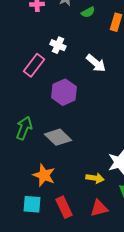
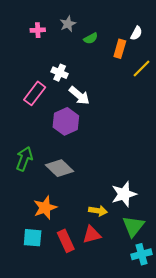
white arrow: (96, 63) -> (79, 95), moved
orange star: (44, 175) -> (45, 208), turned 30
red triangle: (99, 208) -> (92, 235), moved

